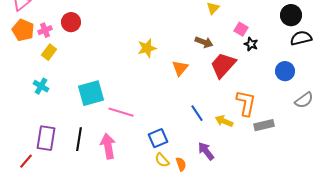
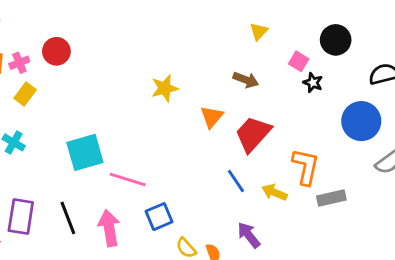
black circle: (291, 15) -> (336, 40), moved
red trapezoid: (223, 65) -> (253, 134), moved
blue circle: (285, 71) -> (361, 121), size x1.4
blue square: (158, 138) -> (159, 217), moved
black line: (79, 139) -> (68, 218), turned -30

